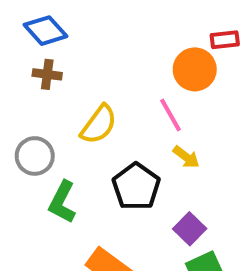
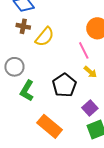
yellow semicircle: (99, 125) -> (45, 37), moved

